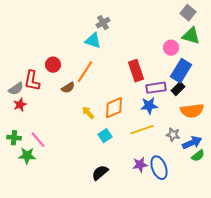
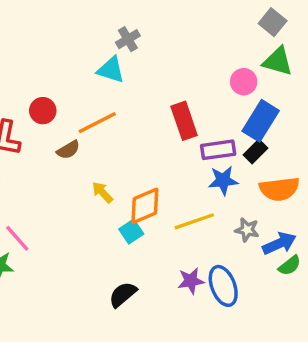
orange line: (85, 72) -> (97, 123), turned 30
blue star: (149, 106) -> (223, 180), moved
orange diamond: (114, 108) -> (145, 206), moved

